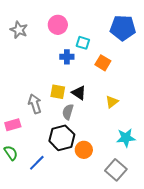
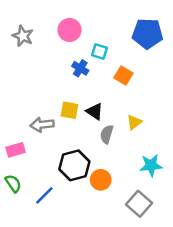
blue cross: (67, 57) -> (80, 68), turned 32
gray arrow: (35, 104) -> (42, 125), turned -78
gray semicircle: (68, 112) -> (107, 134), moved

